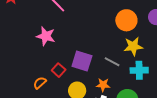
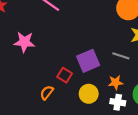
pink star: (46, 36) -> (24, 42), moved
purple square: (82, 61) -> (88, 61), turned -30

